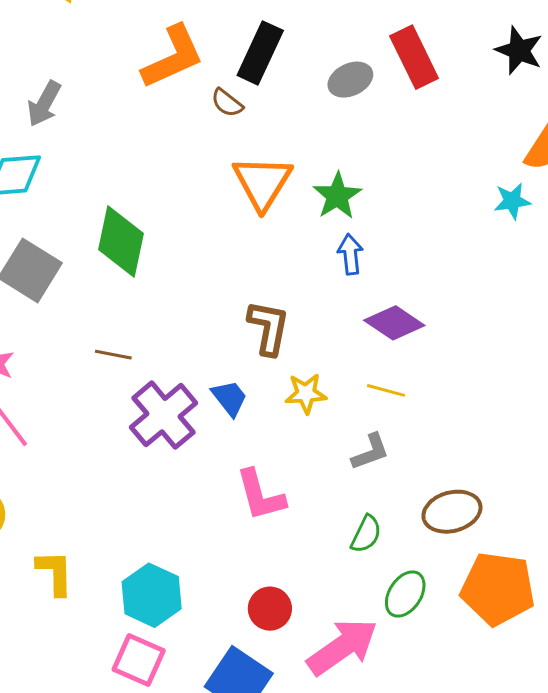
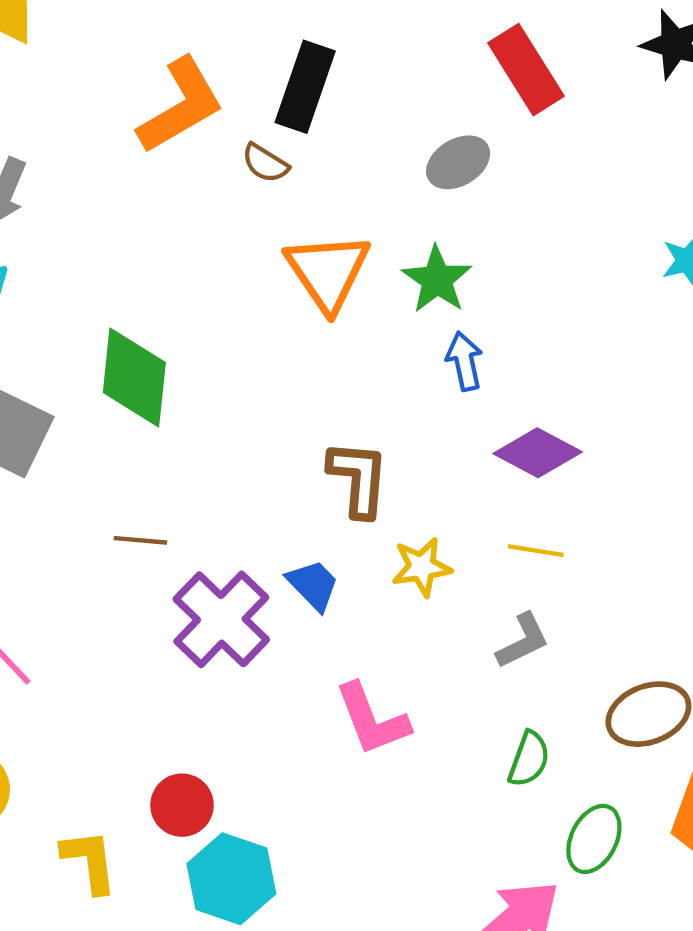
gray ellipse: (350, 80) -> (458, 162), moved
red circle: (270, 609) -> (182, 805), moved

